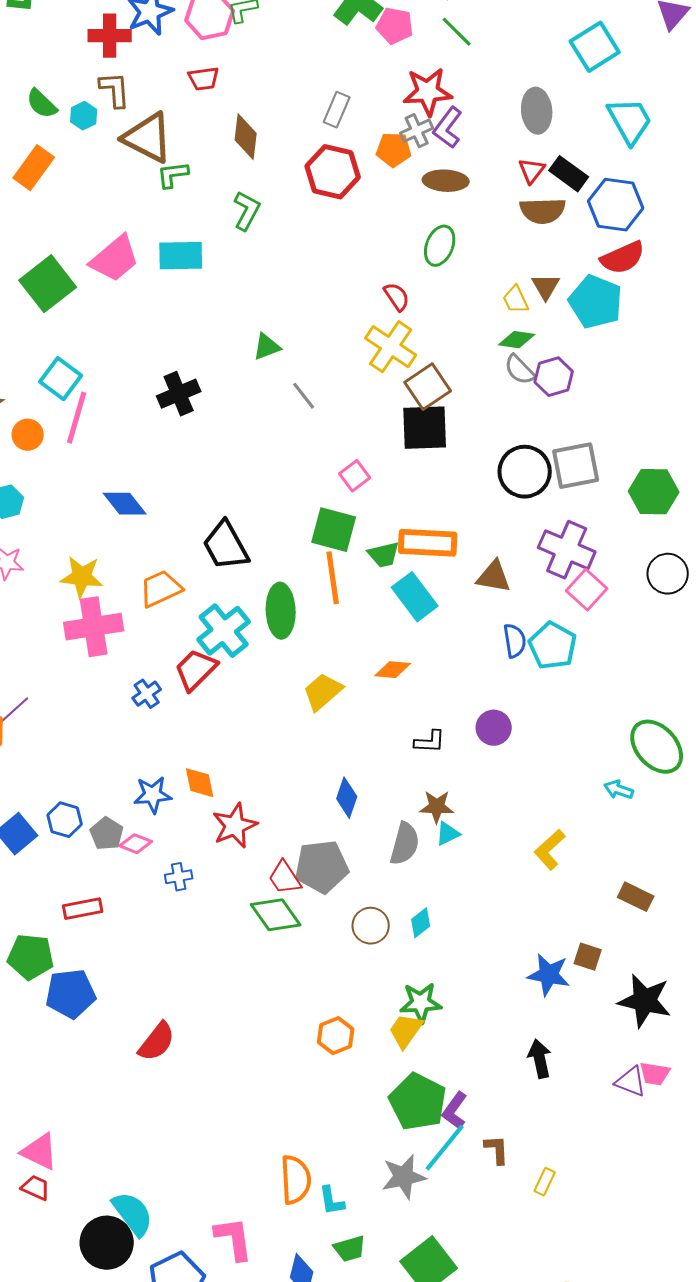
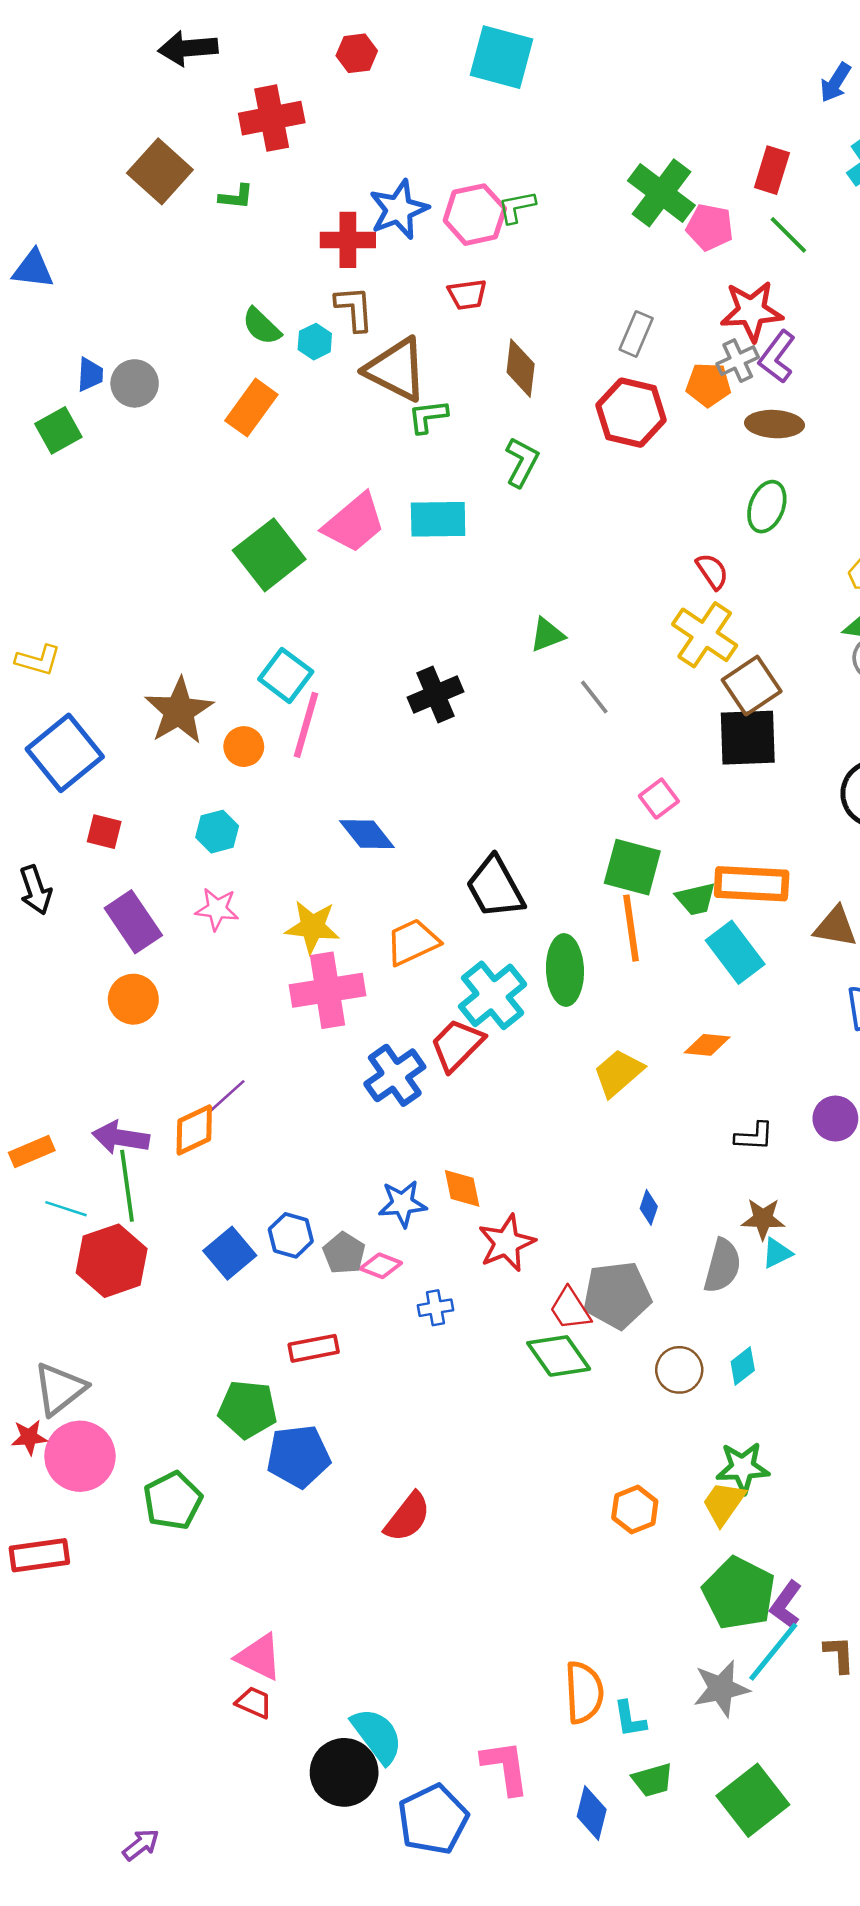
blue cross: (147, 694) -> (395, 1075), size x1.6
blue diamond: (347, 798) -> (649, 1207), size x0.7

